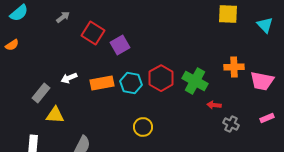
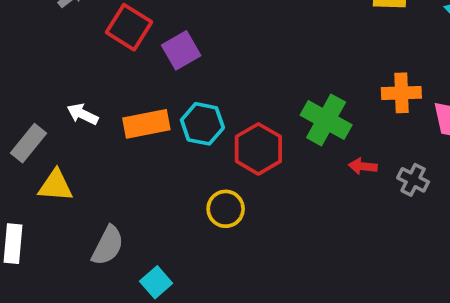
white arrow: (69, 78) -> (83, 114), turned 49
red hexagon: (161, 78) -> (258, 149), moved
gray cross: (231, 124) -> (413, 180), moved

